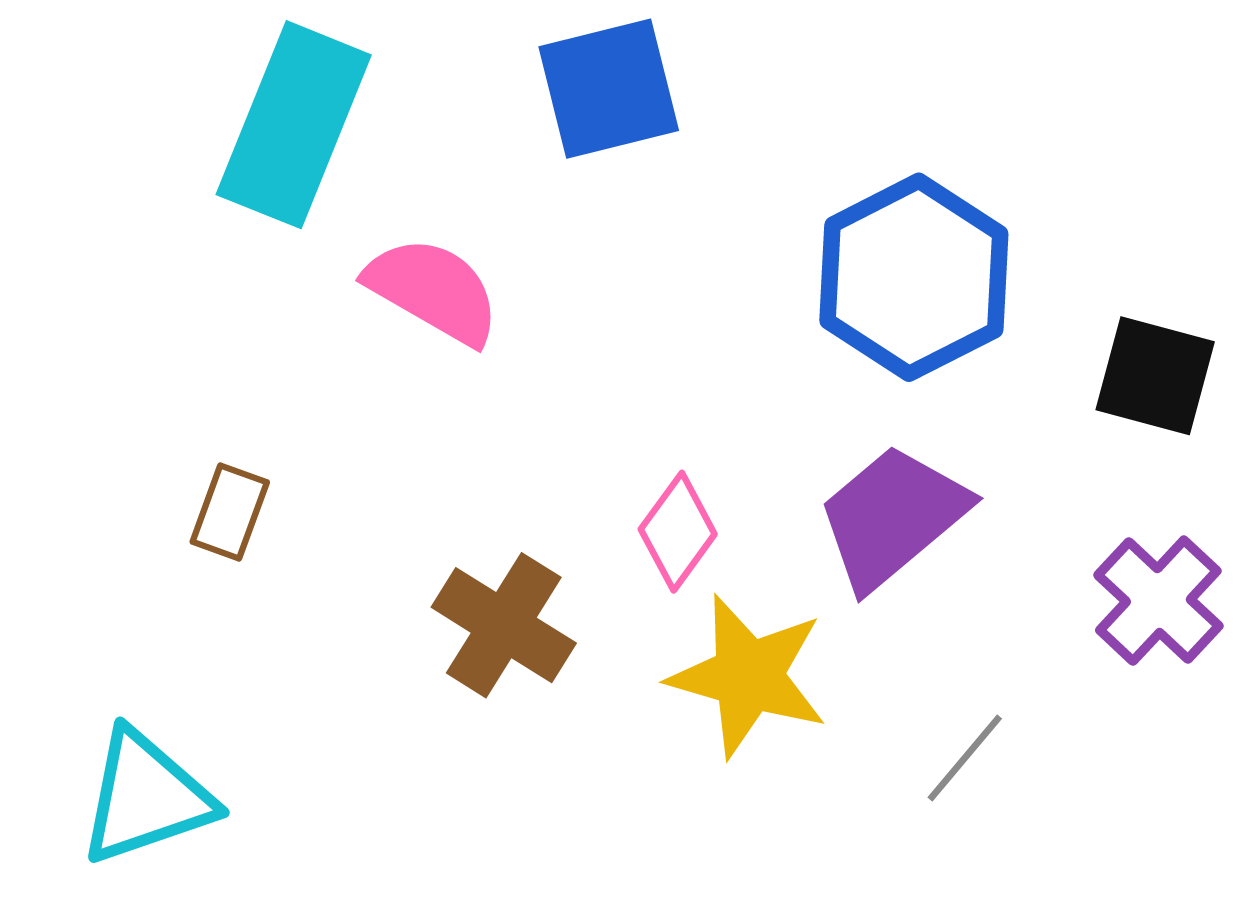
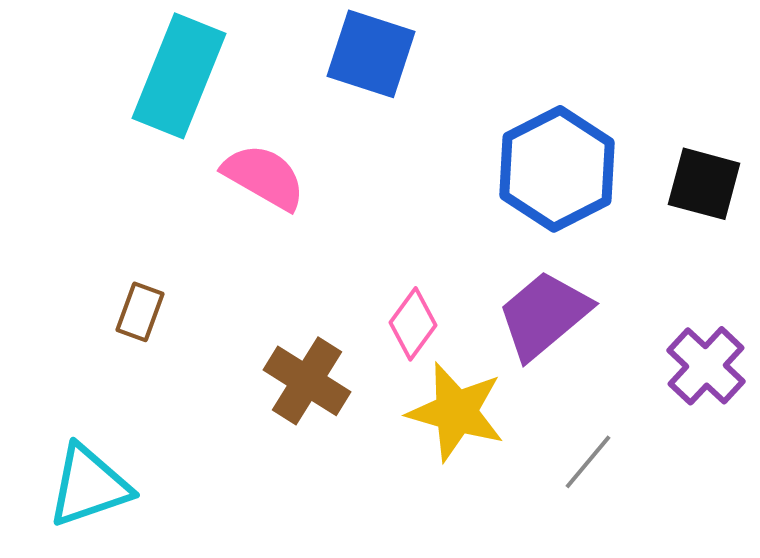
blue square: (609, 89) -> (371, 54), turned 32
black square: (1155, 376) -> (704, 184), moved

